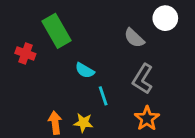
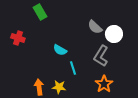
white circle: (165, 18) -> (114, 34), moved
green rectangle: (57, 31) -> (40, 12), moved, size x0.7

